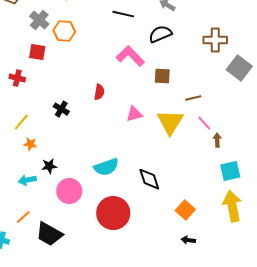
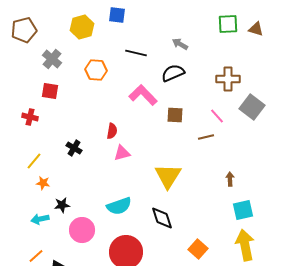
orange hexagon: (64, 31) -> (96, 70), moved
pink triangle: (134, 114) -> (122, 153), moved
yellow triangle: (170, 122) -> (168, 176), moved
pink line: (204, 123) -> (217, 116), moved

